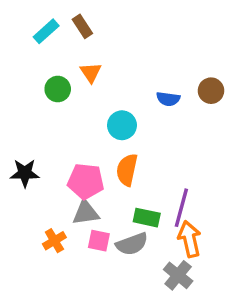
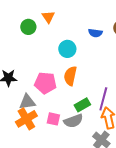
gray triangle: (86, 213) -> (27, 102), moved
green rectangle: (147, 218) -> (82, 105), turned -42
orange cross: (54, 241) -> (26, 119), size x1.5

